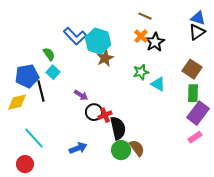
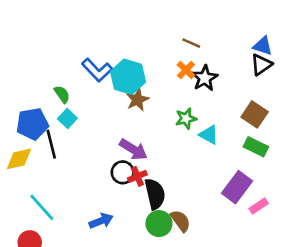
green rectangle: (193, 93) -> (256, 147), turned -66
purple arrow: (81, 95) -> (133, 149), moved, size x1.5
purple rectangle: (198, 113) -> (237, 187), moved

